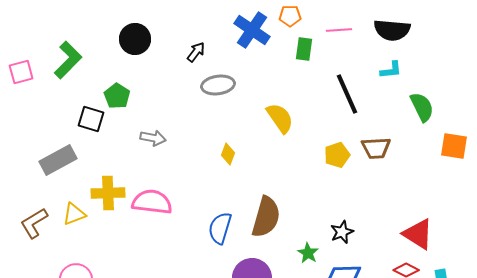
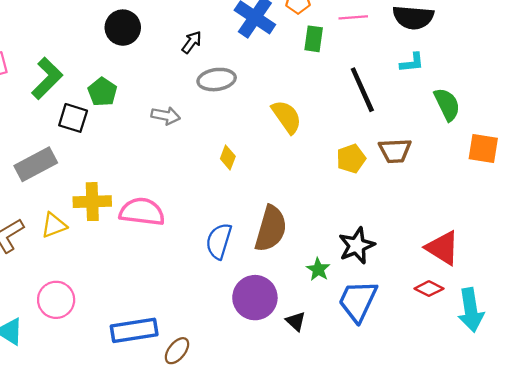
green L-shape: (68, 60) -> (47, 78), moved
gray arrow: (153, 138) -> (166, 116), moved
black star: (342, 232) -> (357, 246), size x1.4

